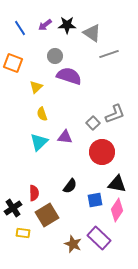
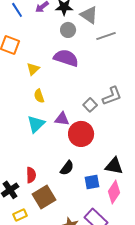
gray circle: (55, 56) -> (68, 30), moved
red circle: (102, 152) -> (81, 134), moved
yellow rectangle: (23, 233) -> (20, 215), turned -32

